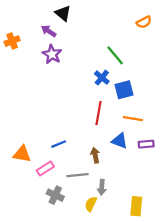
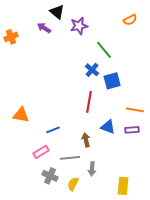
purple star: (52, 54) -> (79, 26), moved, turned 30
orange line: (133, 119) -> (135, 110), moved
orange triangle: (22, 154) -> (21, 115), moved
yellow semicircle: (91, 204) -> (73, 184), moved

